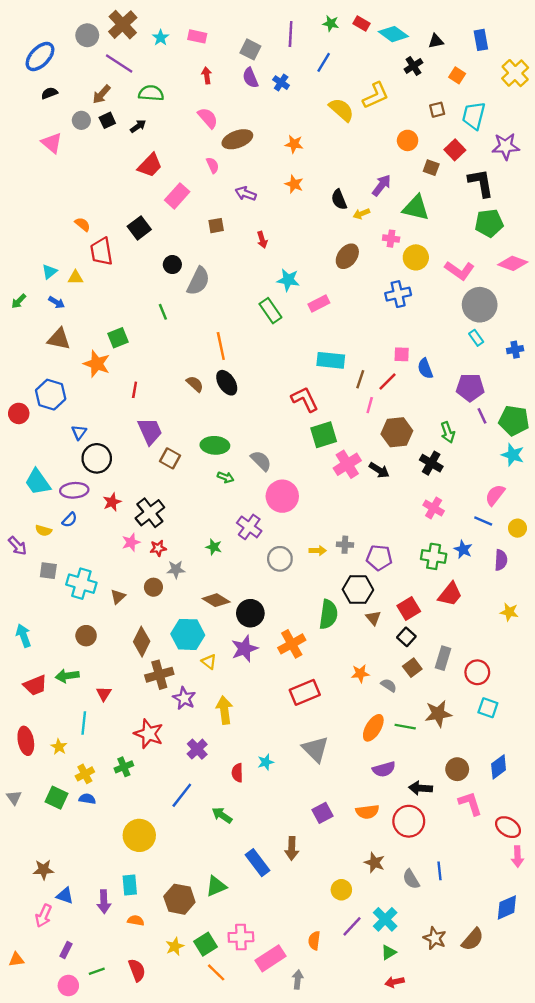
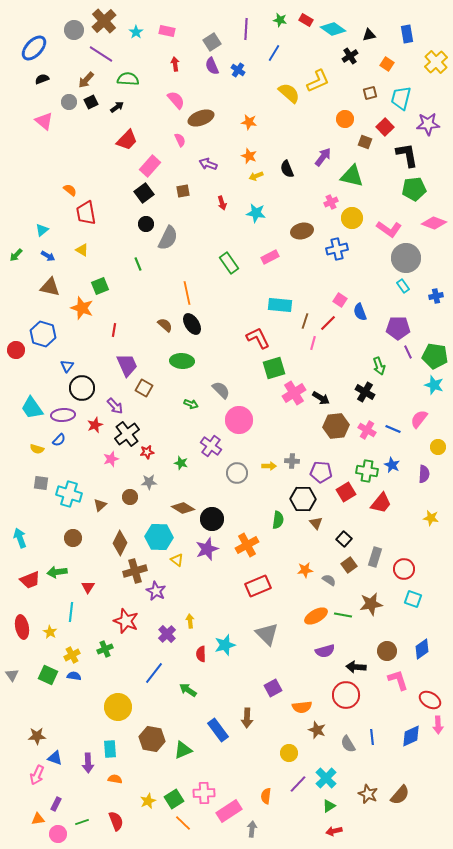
gray square: (250, 49) -> (212, 42), turned 30
yellow arrow: (361, 214) -> (256, 176), moved
black square: (139, 228) -> (144, 193), moved
pink cross: (391, 239) -> (331, 202), turned -32
brown ellipse: (347, 256) -> (302, 231), moved, turned 40
yellow triangle: (75, 278) -> (82, 250), moved, turned 32
cyan star: (288, 280) -> (256, 213), moved
pink square: (402, 354) -> (340, 300), turned 32
brown hexagon: (397, 432) -> (336, 426), moved
green ellipse: (215, 445) -> (182, 361), moved
blue line: (483, 521) -> (393, 429), moved
purple arrow: (18, 546) -> (115, 406), moved
red star: (158, 548) -> (147, 452), moved
red square: (409, 608) -> (346, 492), moved
green semicircle: (328, 614) -> (278, 520), size x0.7
yellow arrow: (224, 710) -> (190, 621), moved, size x0.6
orange ellipse: (373, 728) -> (316, 616), turned 30
cyan star: (266, 762) -> (225, 645), size x1.5
orange semicircle: (367, 812) -> (302, 707), moved
brown hexagon: (179, 899) -> (152, 739), moved
blue diamond: (507, 907) -> (411, 736), moved
orange triangle: (16, 959) -> (38, 819), moved

